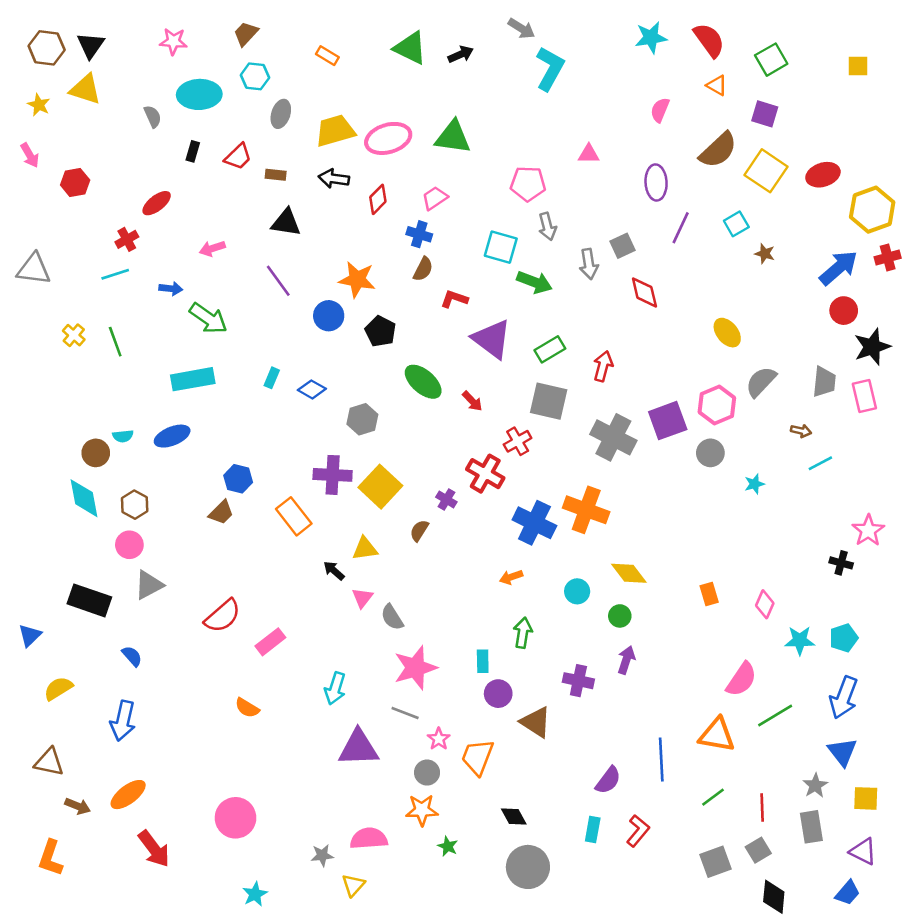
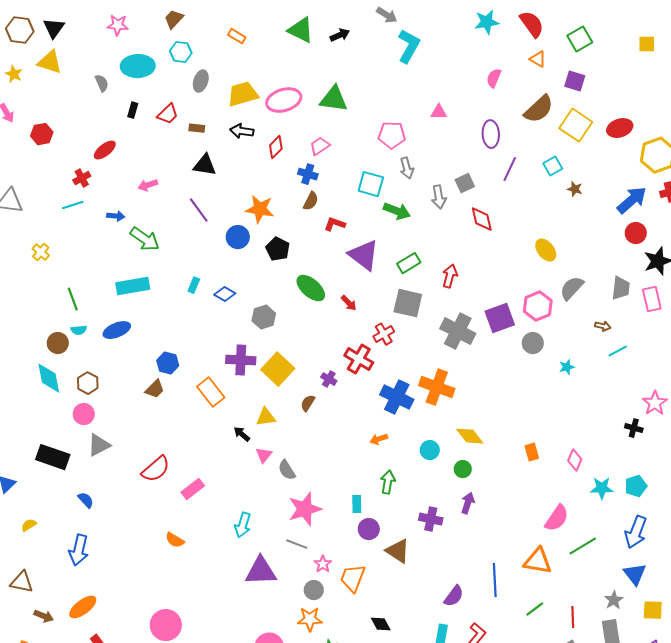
green line: (115, 342) -> (73, 299), moved
yellow semicircle: (58, 688) -> (29, 525), size x0.7

